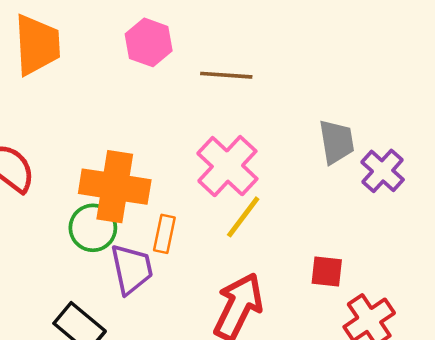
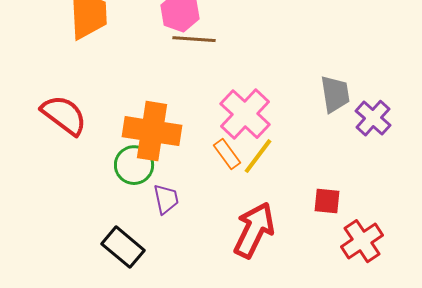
brown line: (226, 75) -> (194, 39), moved
orange rectangle: (164, 234) -> (227, 154), moved, turned -48
purple trapezoid: (132, 269) -> (166, 199), size x0.7

